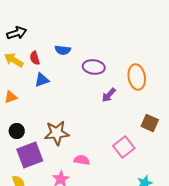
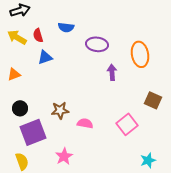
purple arrow: (109, 95) -> (112, 72), turned 133
brown star: (57, 133) -> (60, 110), size x0.7
pink semicircle: (82, 160) -> (85, 123), moved

